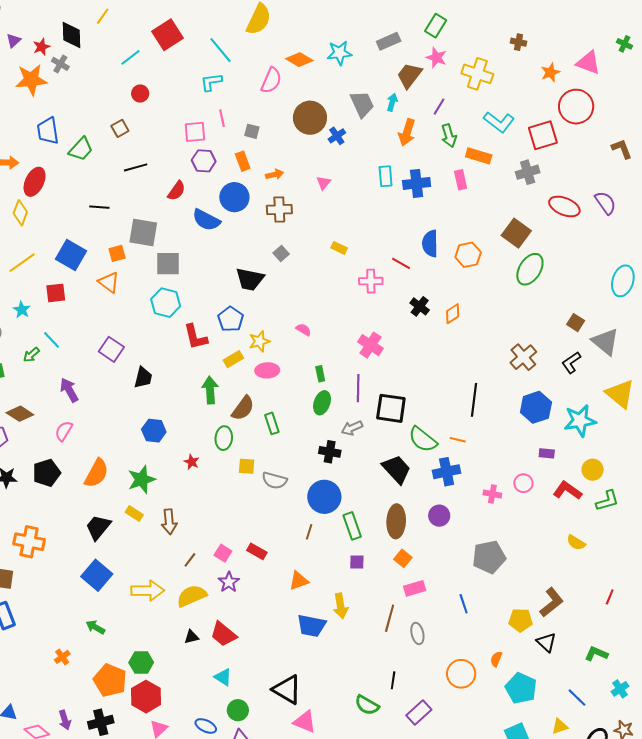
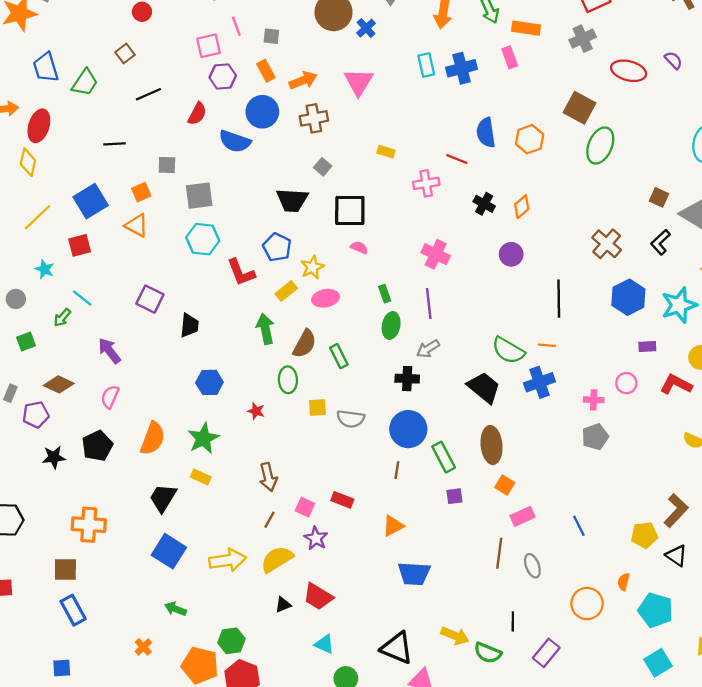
orange arrow: (275, 174) -> (303, 80), size x1.4
pink triangle: (324, 183) -> (359, 82), size x1.8
purple semicircle: (605, 203) -> (673, 60), size x0.7
gray square: (143, 233) -> (167, 165), size x0.6
blue square: (71, 255) -> (91, 201), turned 36
black square: (391, 408) -> (350, 210), moved
purple circle: (439, 516) -> (511, 254), moved
brown arrow: (169, 522) -> (268, 477), moved
gray pentagon: (489, 557) -> (595, 437), moved, size x0.7
yellow arrow: (341, 606) -> (455, 636), moved, turned -50

